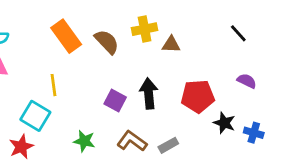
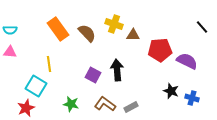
yellow cross: (145, 29) -> (114, 24), turned 30
black line: (238, 33) -> (202, 27), moved
purple semicircle: (247, 81) -> (187, 61), size x1.5
red pentagon: (198, 96) -> (160, 50), moved

